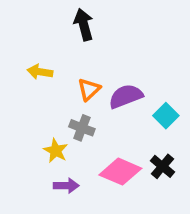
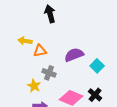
orange triangle: (89, 89) -> (40, 51), moved, turned 32

